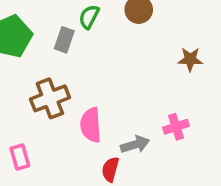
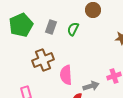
green semicircle: (89, 17) -> (73, 29), moved

